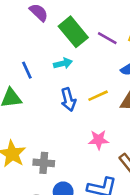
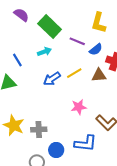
purple line: (107, 38) -> (77, 41), moved
blue arrow: (68, 100) -> (52, 79), turned 78

